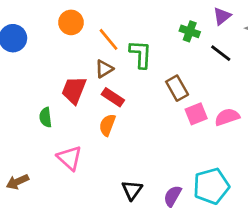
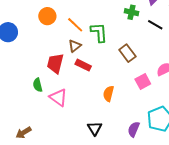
pink square: (196, 114) -> (143, 81), moved
orange semicircle: (107, 125) -> (109, 94), moved
pink triangle: (70, 158) -> (58, 97), moved
black triangle: (132, 190) -> (95, 128), moved

